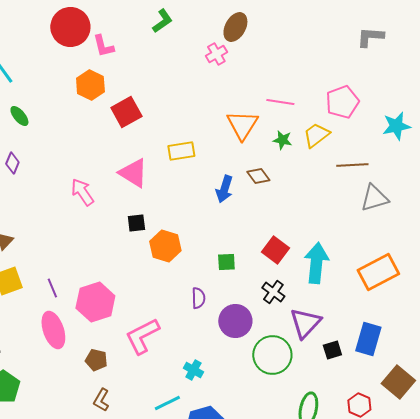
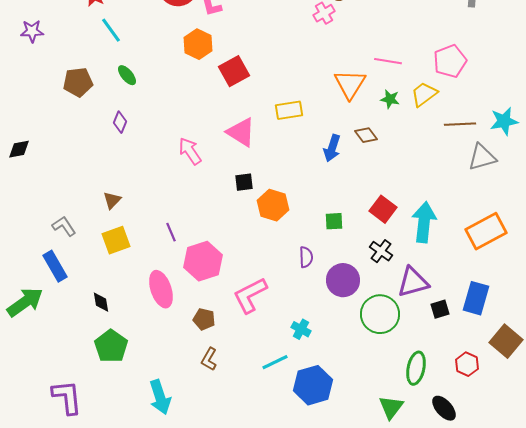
cyan star: (396, 126) -> (504, 121), moved
purple line: (52, 288) -> (171, 232), moved
purple triangle: (305, 323) -> (413, 282), turned 32

